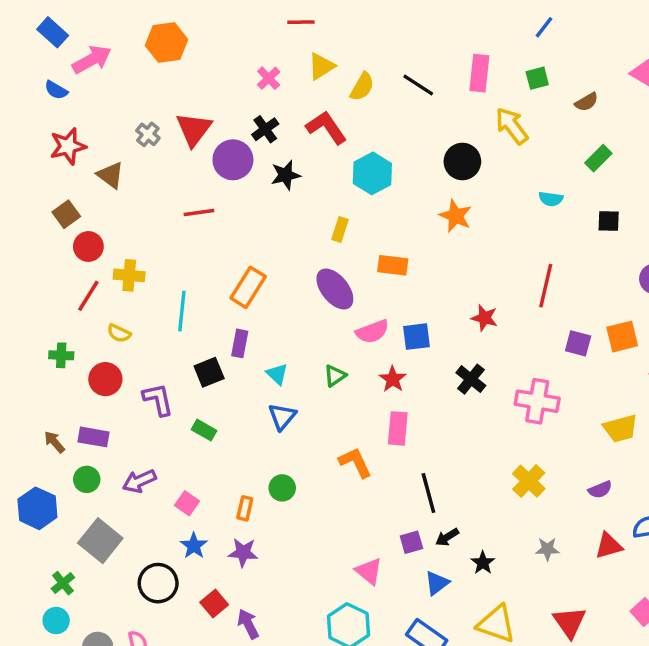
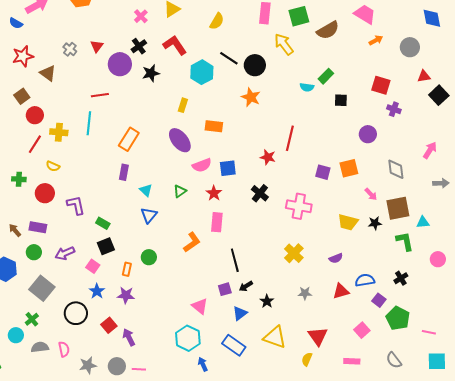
green square: (537, 78) -> (299, 16), size x1.5
black line: (418, 85) -> (229, 58), moved
yellow semicircle: (362, 87) -> (217, 21), moved
brown semicircle: (587, 102) -> (328, 30), size x1.6
red triangle: (194, 129) -> (97, 46), size x0.6
green rectangle: (598, 158) -> (326, 76), moved
red line: (546, 286) -> (290, 138), moved
cyan line: (182, 311) -> (89, 123), moved
black square: (209, 372) -> (106, 246), moved
yellow trapezoid: (621, 428) -> (348, 222), turned 30
orange L-shape: (355, 462) -> (192, 242), turned 80
green cross: (63, 583) -> (32, 319), moved

